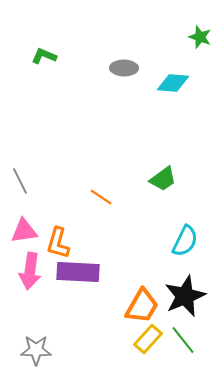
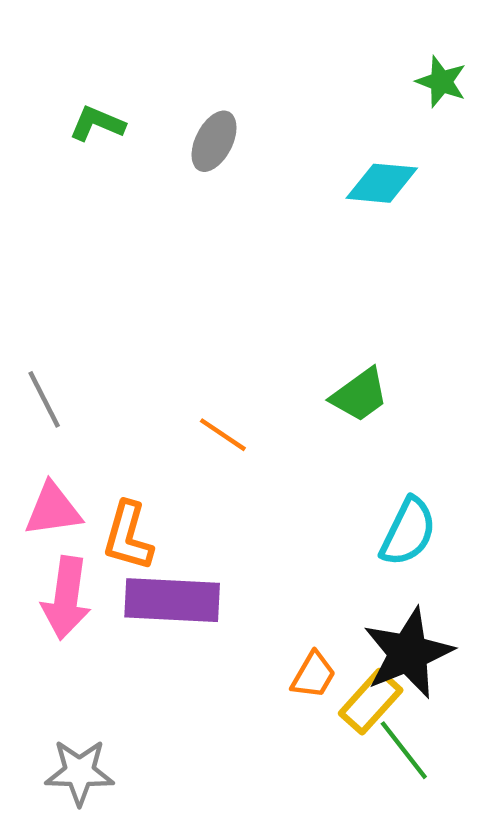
gray ellipse: (124, 68) -> (214, 141), moved, turned -64
orange trapezoid: (142, 306) -> (313, 675), size x0.6
yellow rectangle: (148, 339) -> (371, 702), moved

